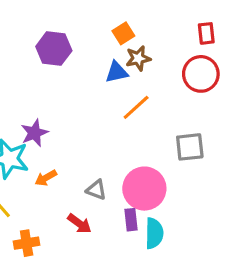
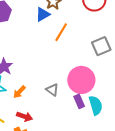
gray triangle: (96, 190) -> (52, 90), turned 32
red arrow: (79, 224) -> (25, 116), moved

